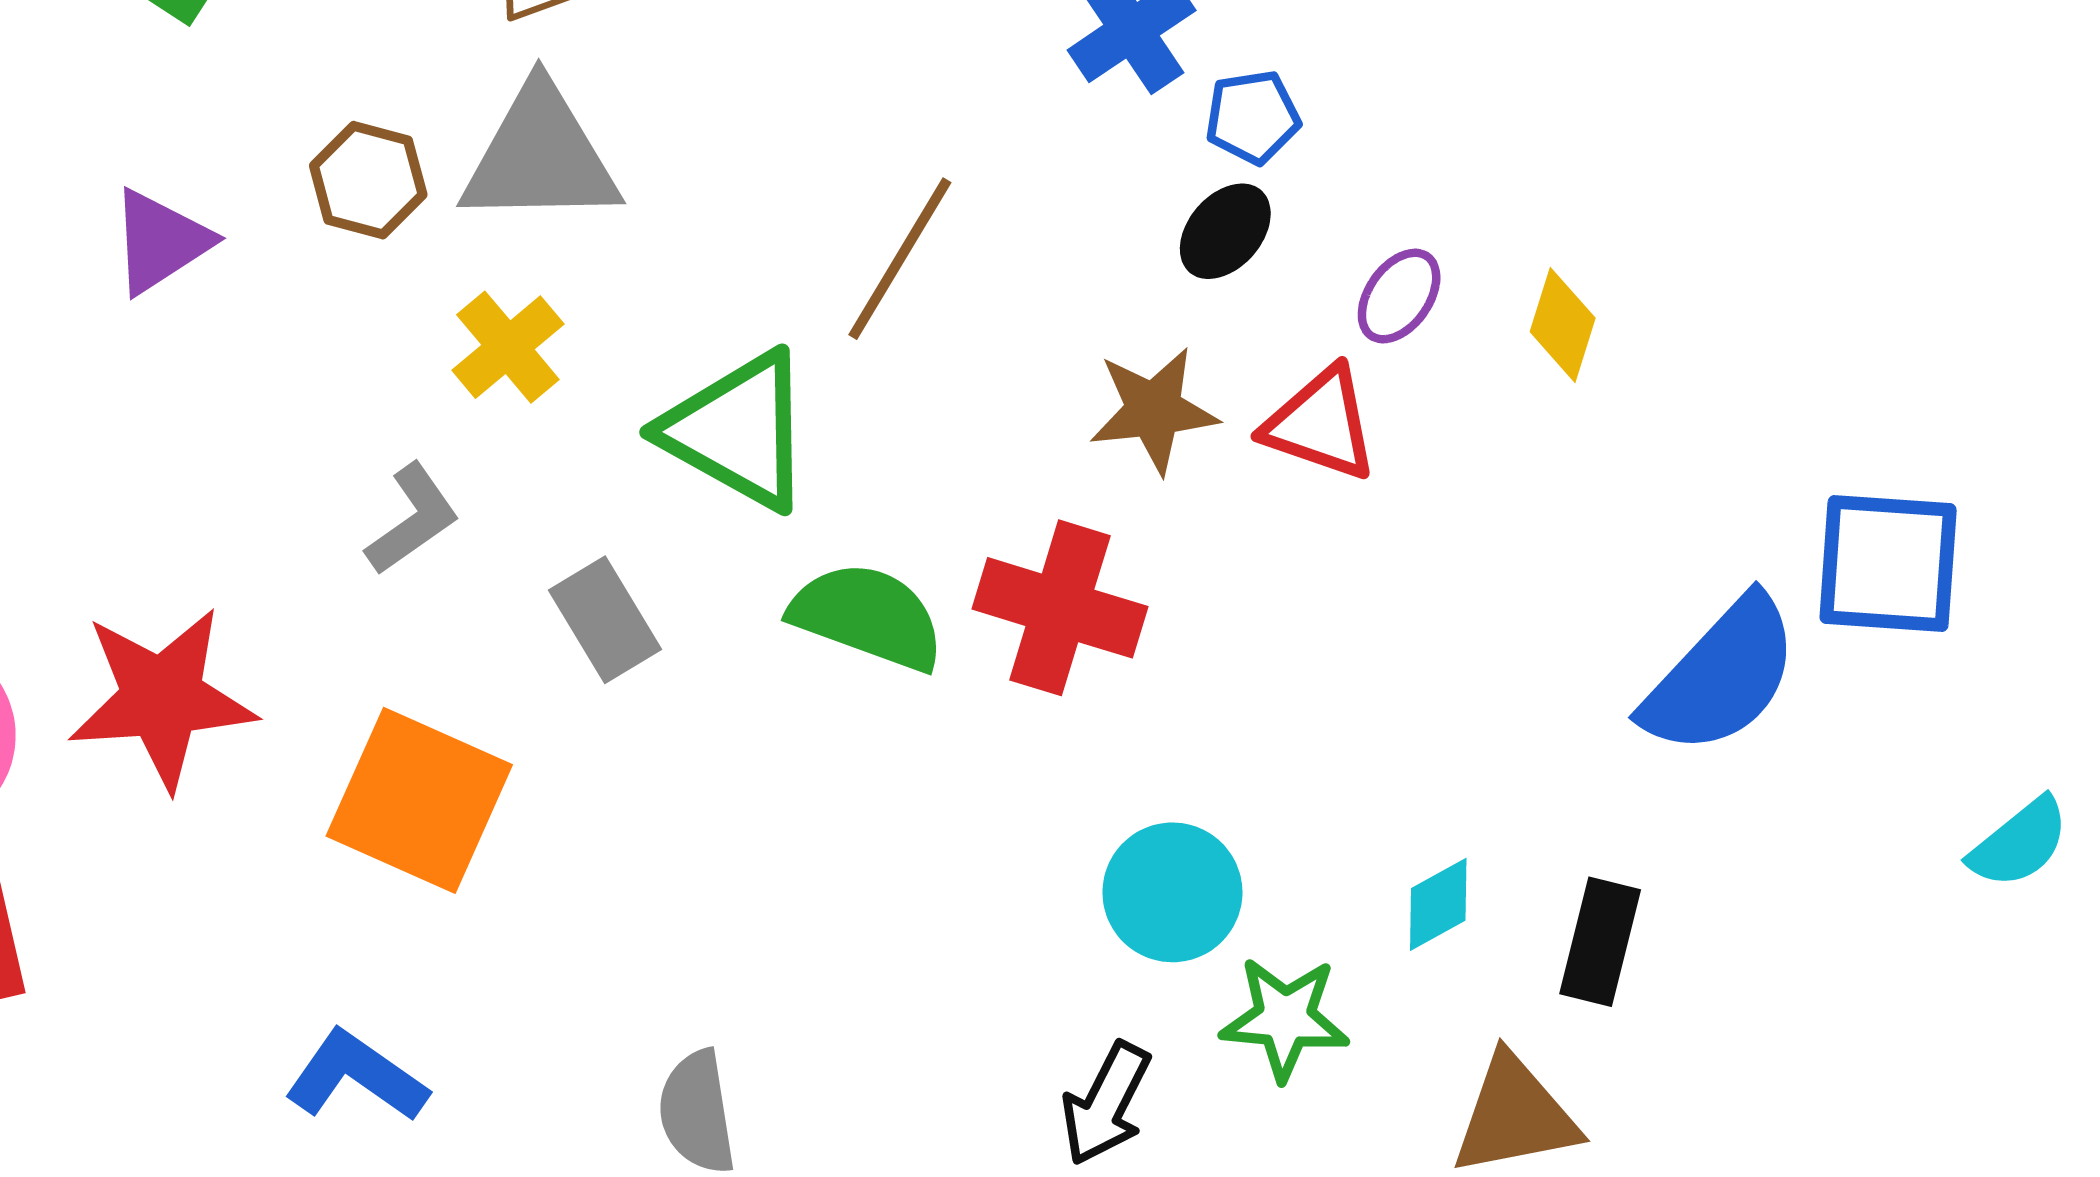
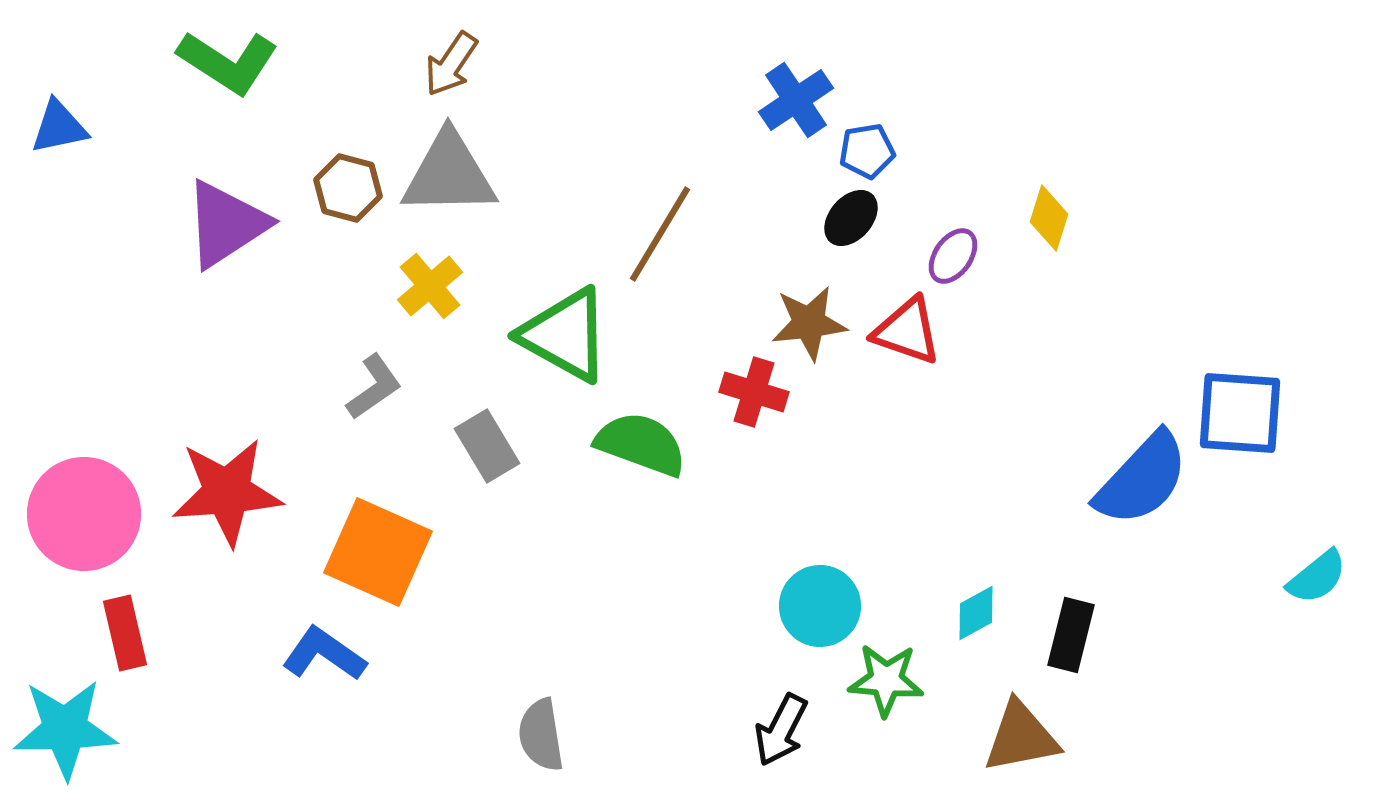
purple triangle: (160, 241) -> (226, 224), size x1.4
yellow diamond: (1563, 325) -> (1049, 218), moved
red cross: (1060, 608) -> (754, 392), moved, size x0.7
blue L-shape: (356, 1076) -> (324, 654), moved

